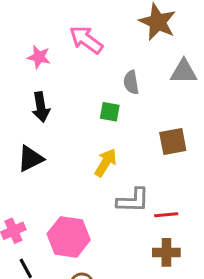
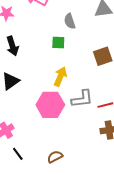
pink hexagon: (69, 237) -> (50, 105), moved

